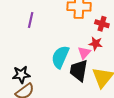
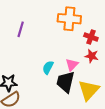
red star: (96, 44) -> (92, 56), moved
cyan semicircle: (60, 57) -> (48, 67), size x0.6

